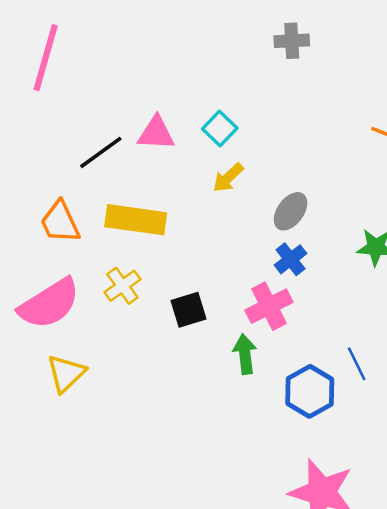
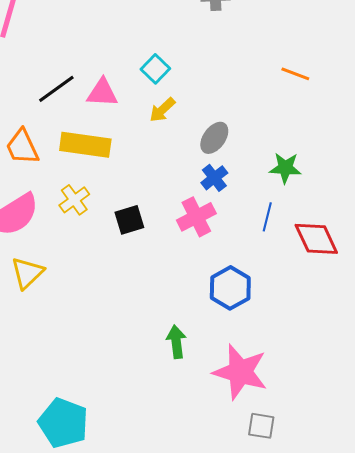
pink triangle: (156, 133) -> (102, 93), moved
green arrow: (245, 354) -> (176, 342), moved
blue line: (357, 364) -> (267, 217), moved, turned 40

